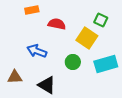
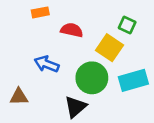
green circle: (73, 62) -> (92, 78), size x1.6
black triangle: (47, 85) -> (76, 107), moved, turned 48

